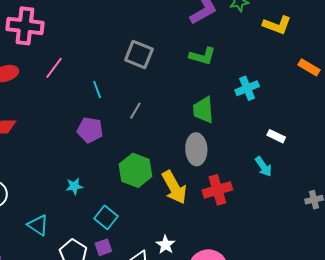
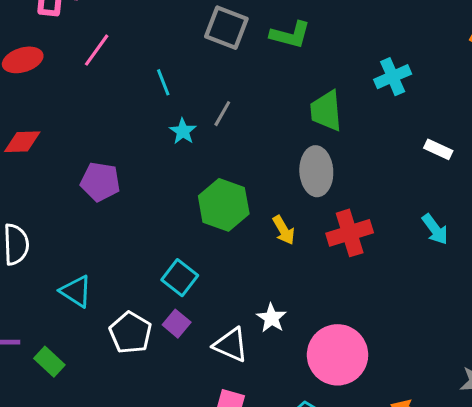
green L-shape: (202, 56) -> (290, 35), moved
purple pentagon: (90, 130) -> (100, 182), moved
cyan arrow: (263, 167) -> (435, 229), moved
cyan star: (74, 186) -> (183, 131), moved, turned -30
yellow arrow: (174, 187) -> (284, 230), size x0.6
purple square: (103, 247) -> (177, 324), turned -30

